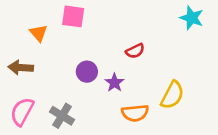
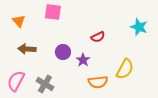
cyan star: (192, 18) -> (139, 27), moved
orange triangle: (39, 33) -> (19, 21), moved
brown arrow: (21, 68) -> (27, 49), moved

